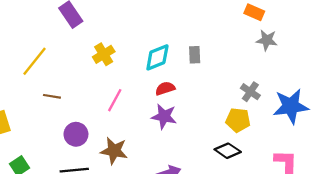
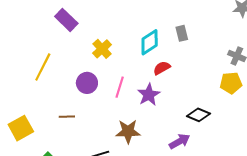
brown line: (52, 96) -> (67, 117), moved
purple star: (164, 116) -> (149, 95), moved, turned -30
purple circle: (76, 134) -> (87, 83), moved
black diamond: (228, 151) -> (199, 115), moved

